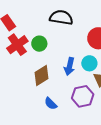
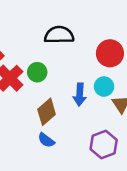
purple hexagon: (83, 96) -> (104, 145), moved
blue semicircle: (51, 104) -> (46, 140), moved

